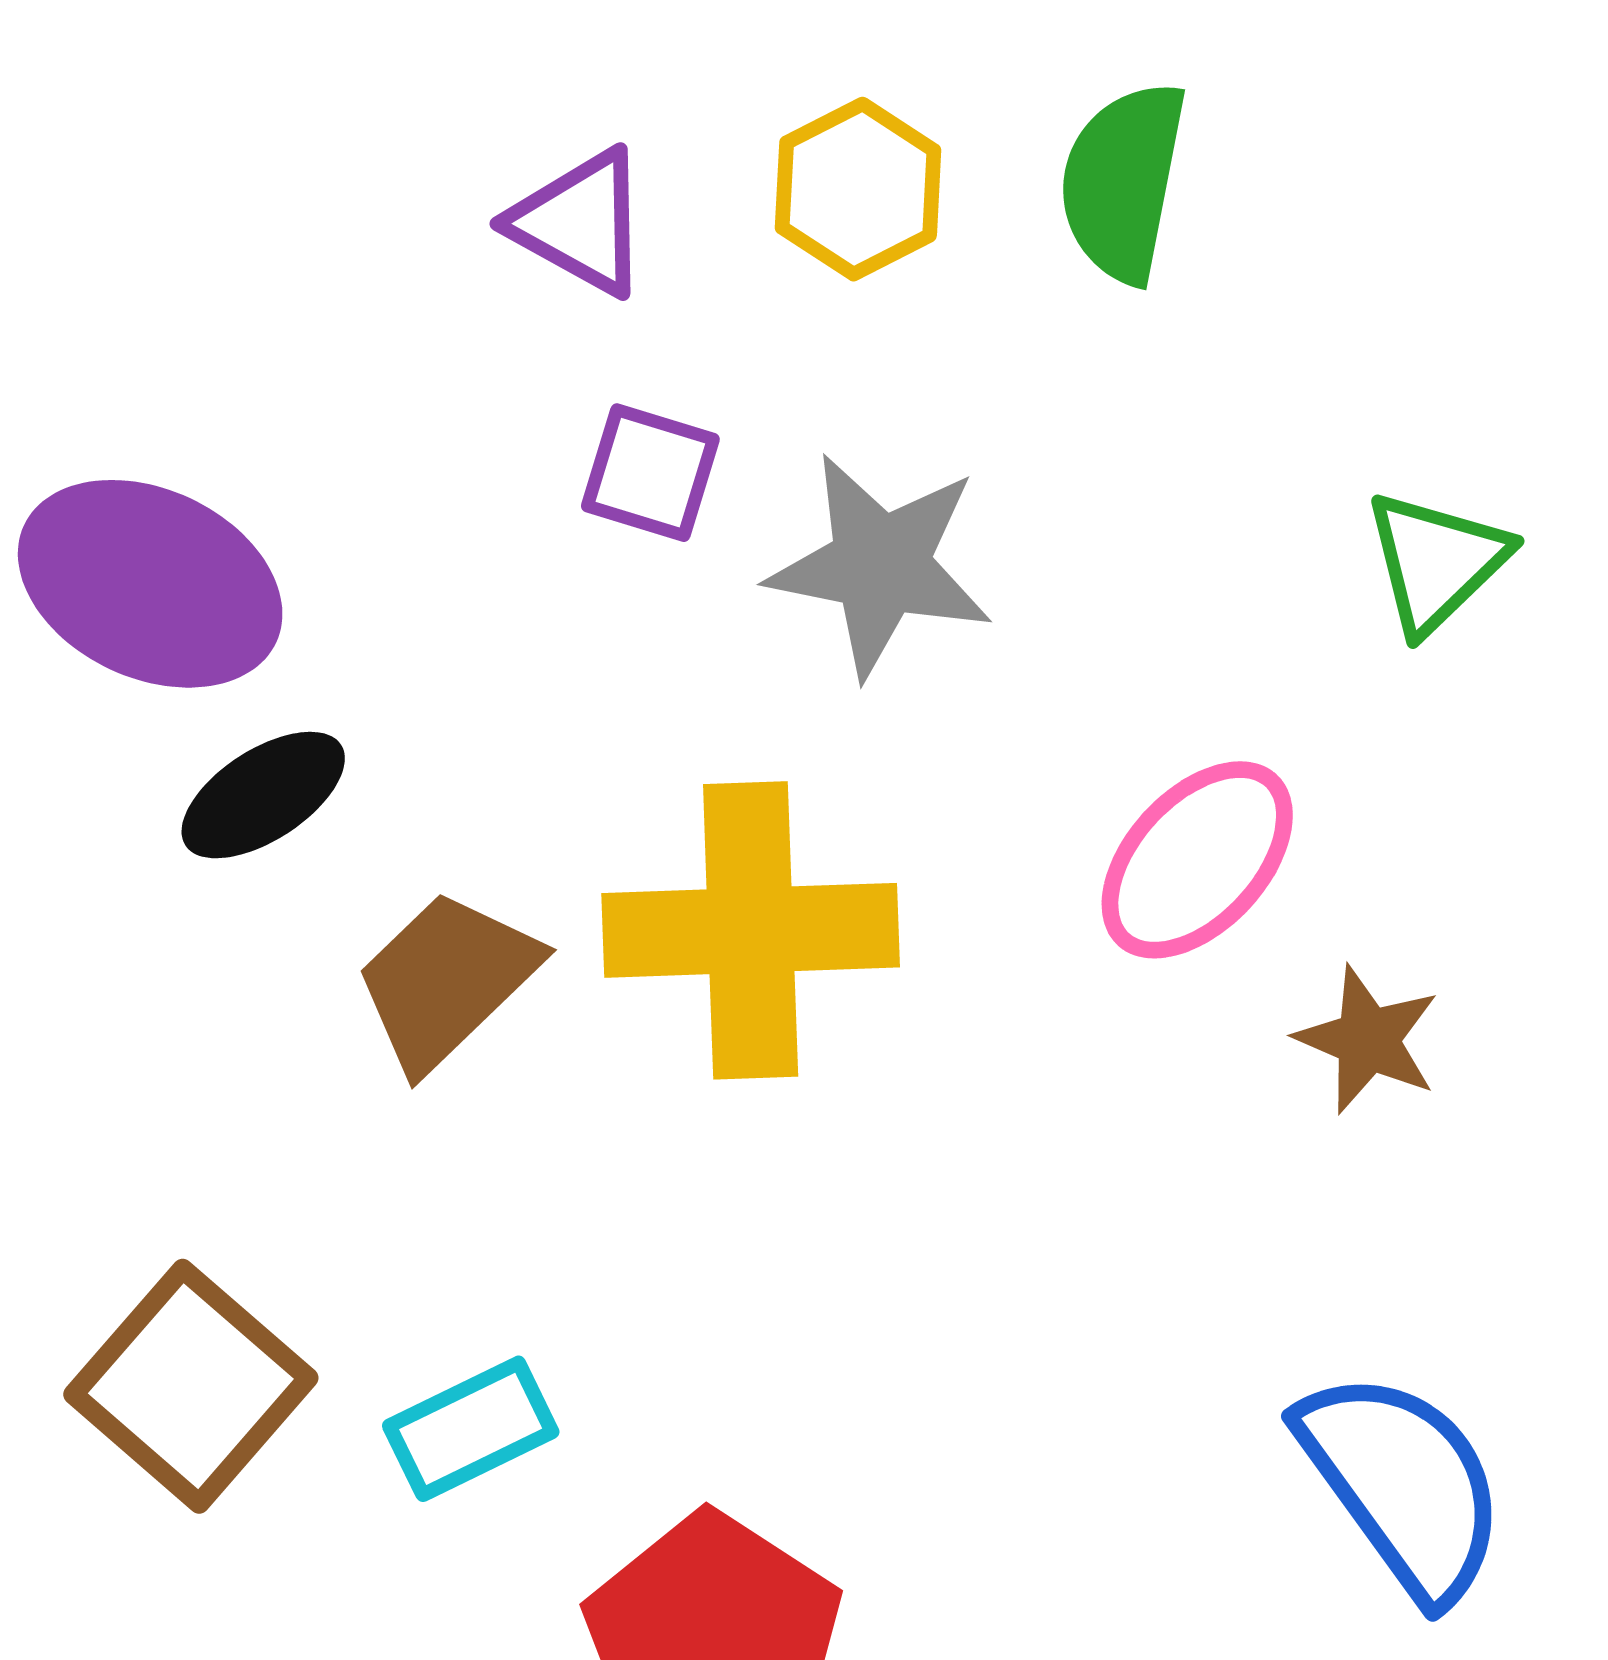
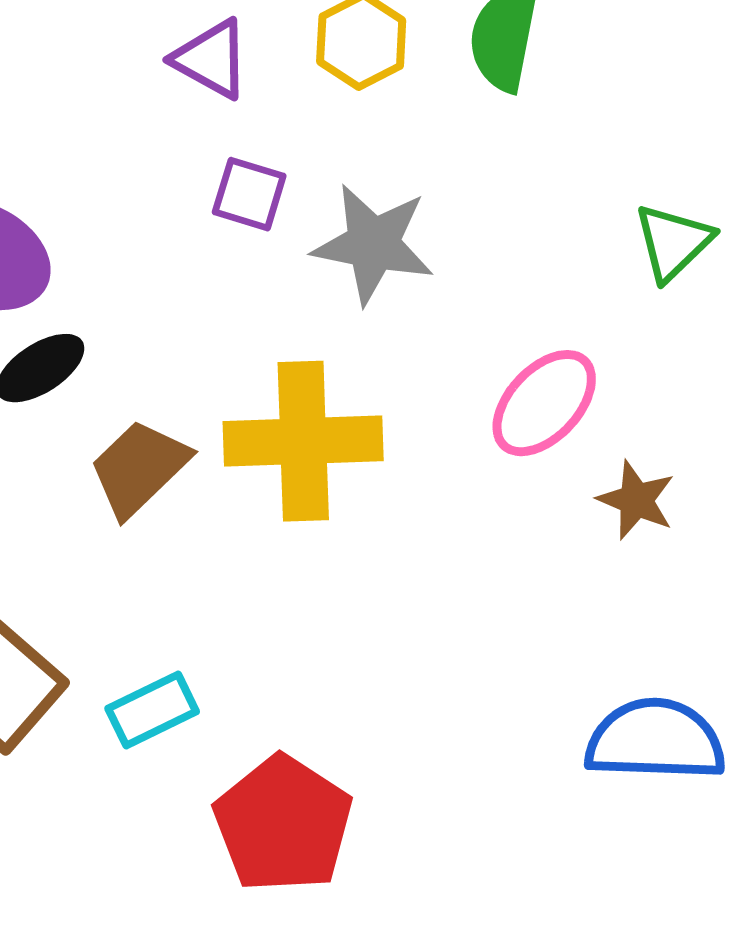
blue semicircle: (1403, 1484) -> (655, 740), turned -52

